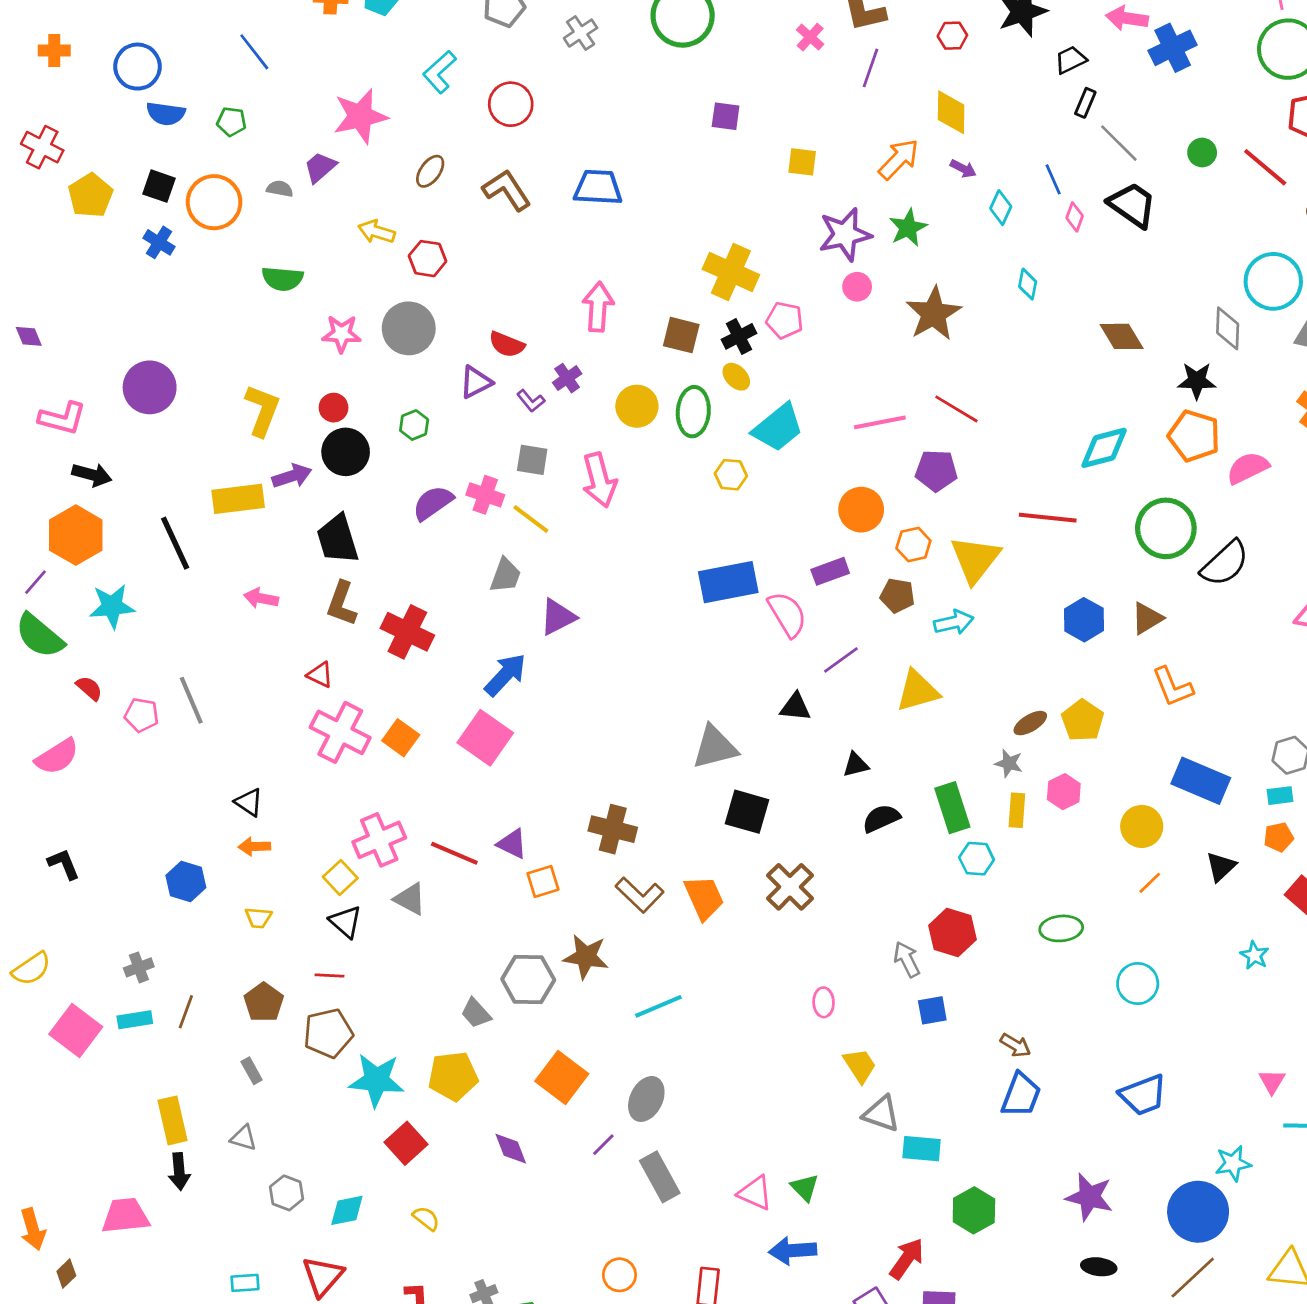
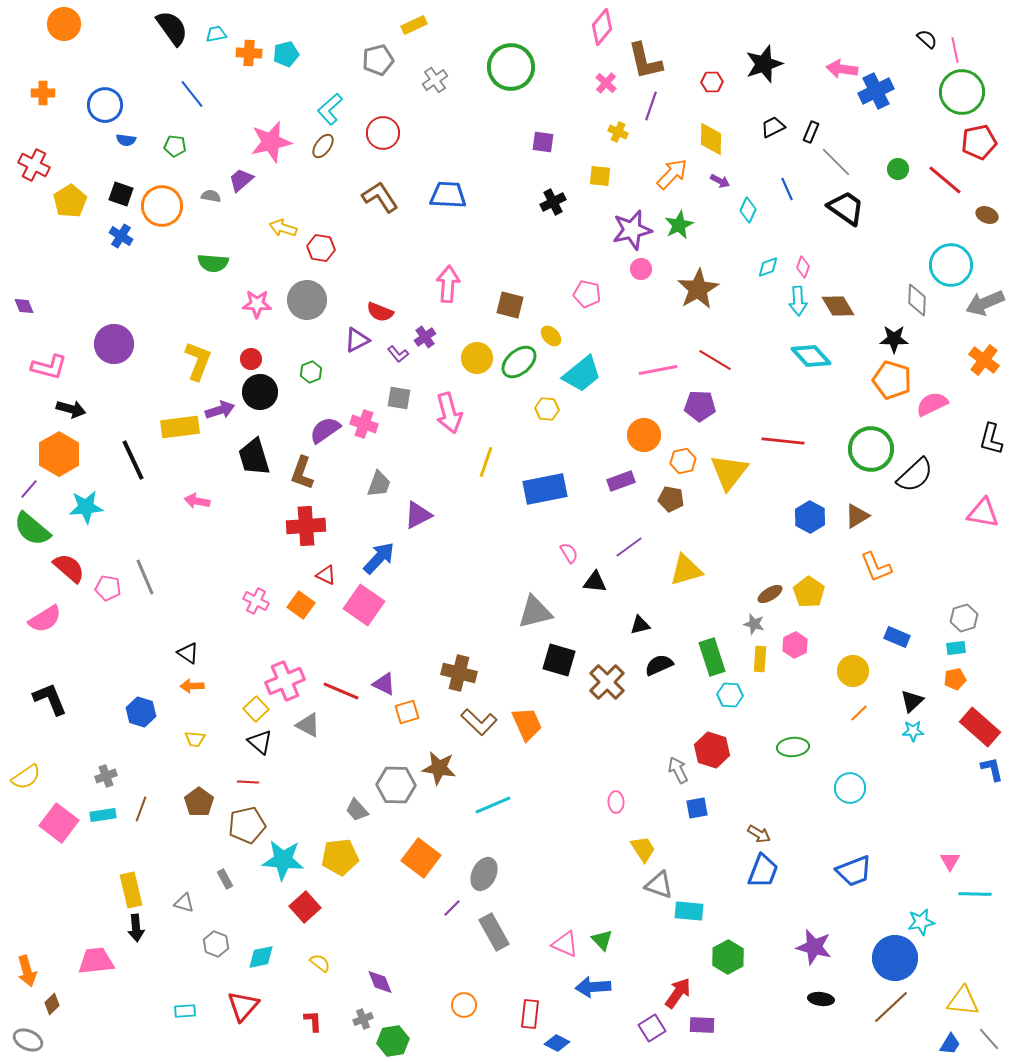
black trapezoid: (1071, 60) -> (773, 127), moved
blue semicircle: (166, 114) -> (126, 140), size x0.7
brown ellipse: (430, 171) -> (323, 146), moved
pink diamond: (1075, 217) -> (803, 267), moved
yellow cross: (731, 272) -> (618, 132), moved, size x0.5
cyan diamond: (1028, 284) -> (768, 267), turned 60
black cross: (739, 336) -> (553, 202), moved
green ellipse: (693, 412) -> (519, 362), turned 45
cyan diamond: (1104, 448) -> (811, 356), moved, turned 63
yellow line: (531, 519) -> (486, 462), moved, turned 72
brown L-shape: (342, 604) -> (302, 473), moved
pink semicircle: (787, 614) -> (569, 553), moved, size x0.6
cyan arrow: (954, 622) -> (798, 301), moved, turned 100
red cross: (407, 632) -> (306, 526), turned -30
red triangle: (320, 675) -> (326, 575), moved
red semicircle: (89, 688) -> (69, 568), size x1.6
pink cross: (340, 732) -> (256, 601), size x0.6
blue rectangle: (1201, 781) -> (897, 637), size x0.6
black L-shape: (64, 864) -> (50, 699), size x1.4
brown cross: (790, 887) -> (607, 682), moved
cyan star: (1254, 955) -> (913, 731), moved, turned -30
gray rectangle: (252, 1071) -> (225, 879), moved
purple diamond: (511, 1149) -> (380, 982), moved

